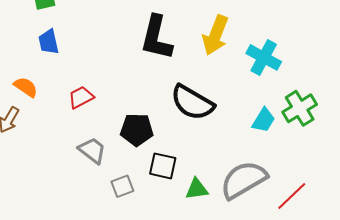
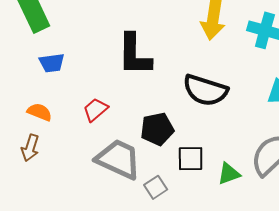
black L-shape: (156, 38) -> (134, 55), moved
blue trapezoid: (49, 42) -> (52, 63), turned -72
gray trapezoid: (92, 150) -> (118, 159), size x1.6

